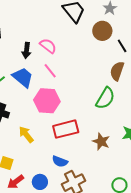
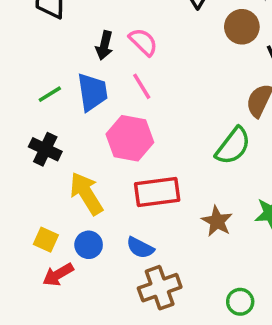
blue trapezoid: (23, 77) -> (92, 92), turned 35
yellow arrow: (26, 135) -> (86, 193), size x1.4
blue circle: (40, 182) -> (89, 245), moved

